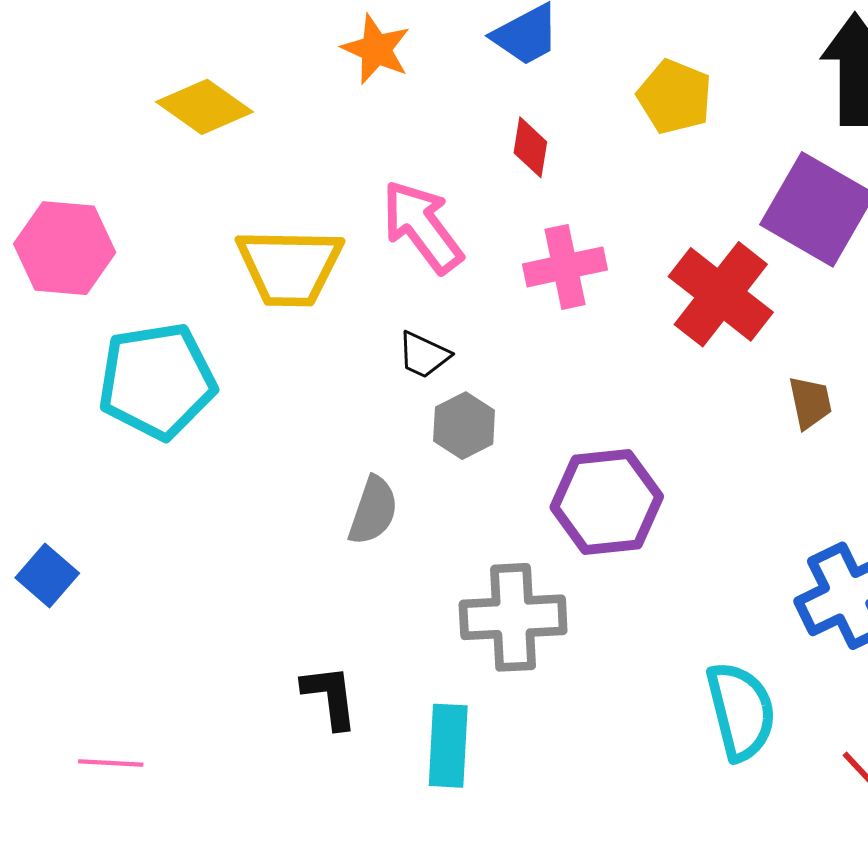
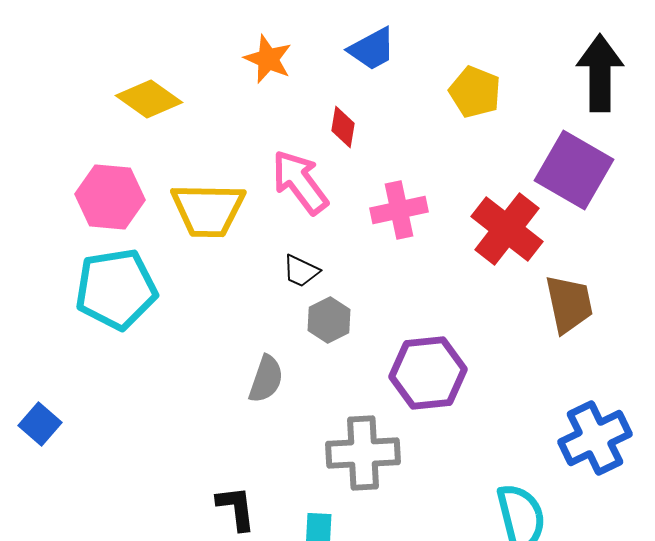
red diamond: (530, 147) -> (343, 127), moved
pink hexagon: (65, 248) -> (110, 197), moved
brown trapezoid: (810, 402) -> (569, 304), size x1.6

